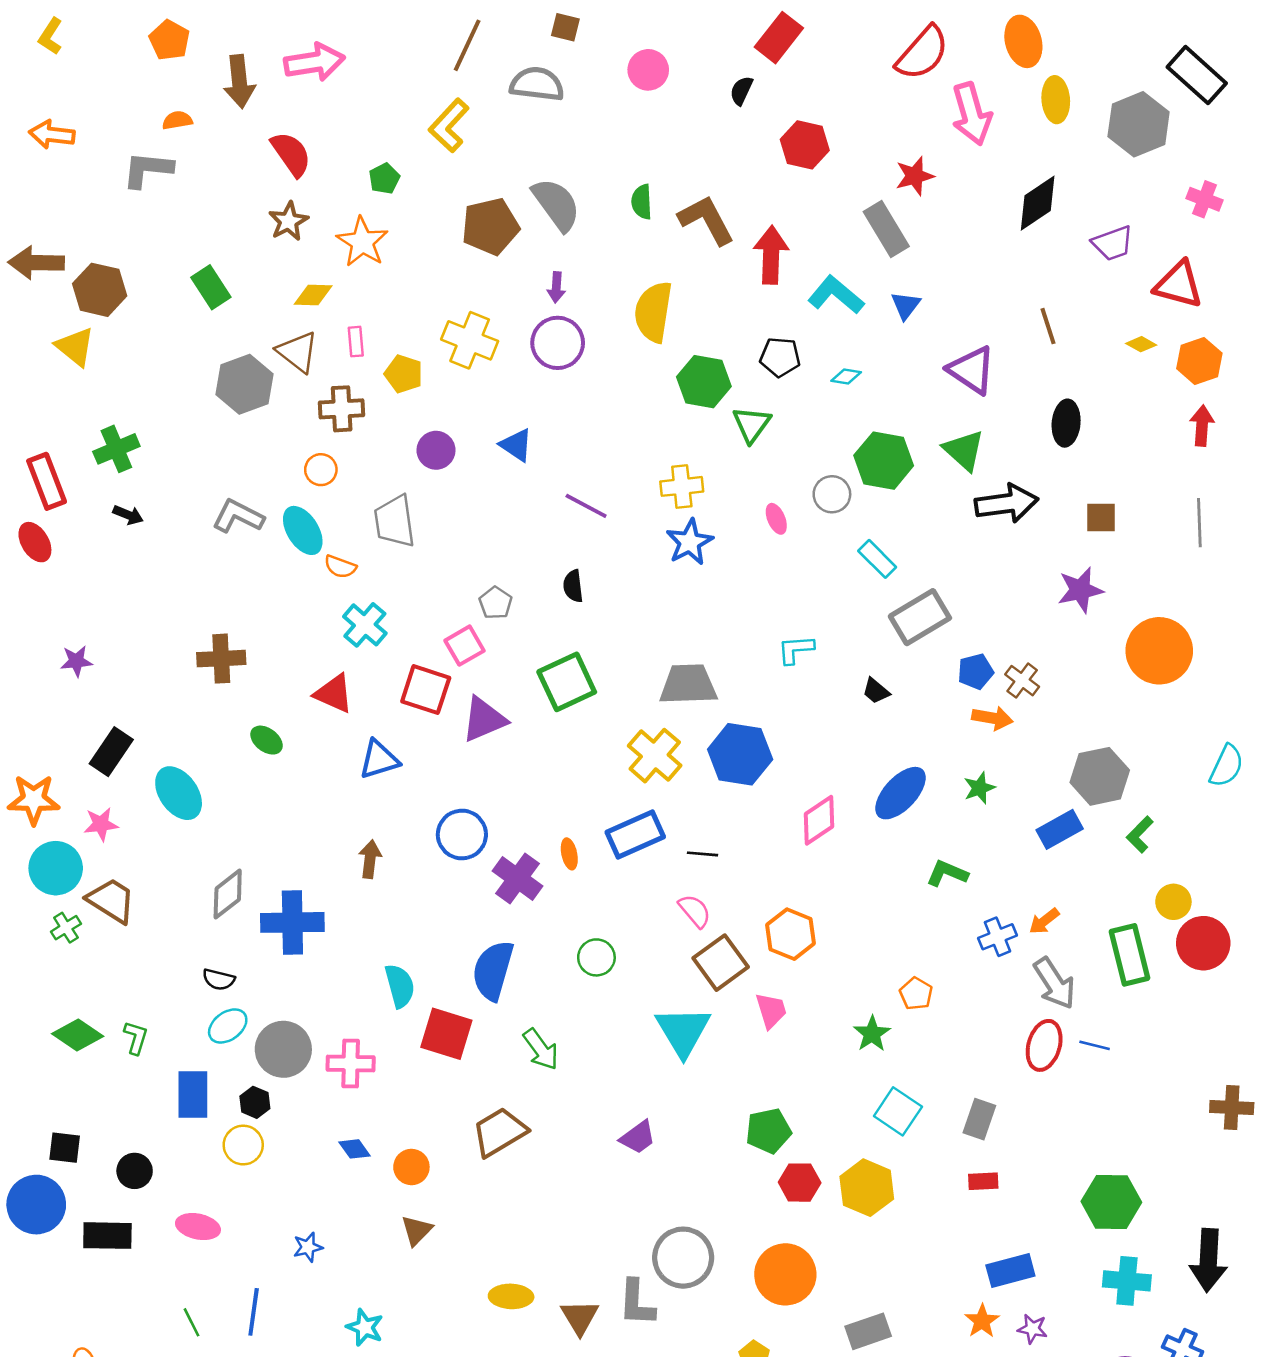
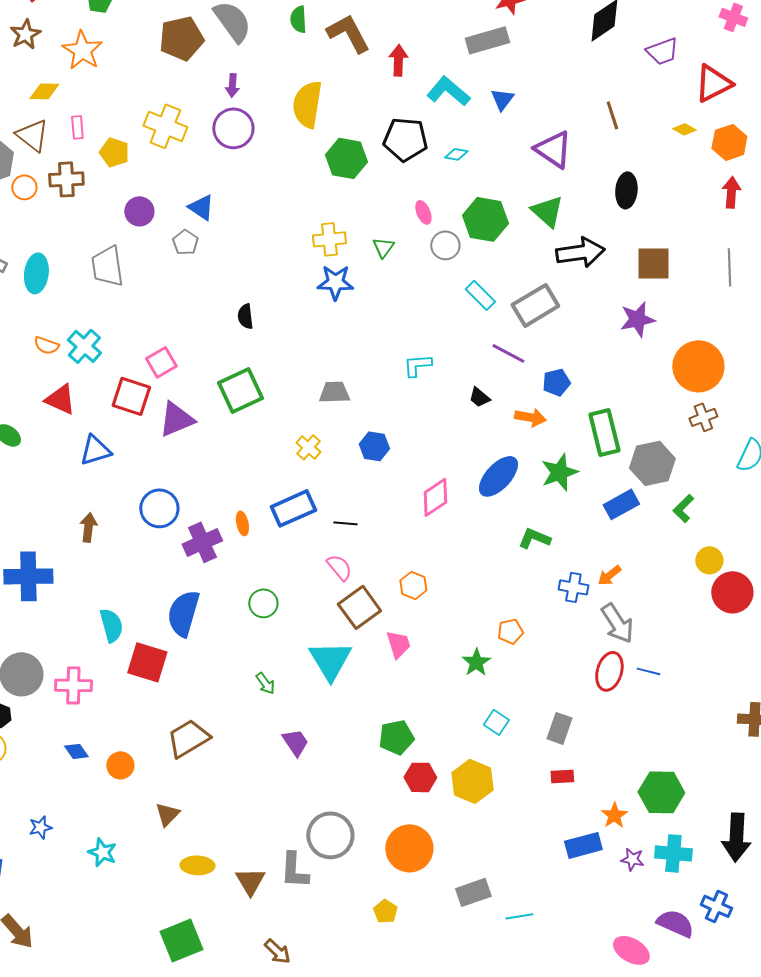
gray rectangle: (886, 229) -> (487, 40), turned -75
red arrow: (771, 255) -> (398, 60), size x0.7
red triangle: (1179, 285) -> (713, 83), turned -42
black pentagon: (780, 357) -> (405, 139), size x1.4
green triangle: (752, 424) -> (383, 247), moved, size x0.7
orange circle: (321, 470) -> (24, 187), moved
purple line: (586, 506) -> (508, 353), moved
brown square: (1101, 518) -> (653, 263), size x1.4
pink ellipse: (776, 519) -> (423, 212), moved
cyan ellipse: (303, 530) -> (36, 273), turned 39
blue star: (690, 542) -> (335, 282), turned 30
orange semicircle: (340, 567) -> (46, 345), moved
gray pentagon: (496, 603) -> (185, 242), moved
gray rectangle: (920, 617) -> (535, 305), moved
brown cross: (1022, 681) -> (703, 417), moved, turned 32
gray trapezoid: (688, 684) -> (334, 392), size x0.7
orange arrow: (992, 718) -> (530, 417), moved
blue hexagon: (740, 754) -> (374, 446), size x0.6
yellow cross: (655, 756) -> (308, 447), size x0.6
green star: (979, 788) -> (559, 472), size x1.5
purple cross: (518, 878) -> (202, 542), turned 30
orange hexagon: (791, 934) -> (413, 585), size x0.7
blue cross: (998, 937) -> (573, 587), turned 32
green rectangle: (1129, 955) -> (604, 432), moved
orange pentagon: (916, 994) -> (510, 631), turned 30
green arrow: (541, 1049) -> (265, 683), moved, size x0.7
cyan square: (898, 1111) -> (496, 722), size x0.7
purple trapezoid: (638, 1137) -> (295, 742), turned -88
brown triangle: (417, 1230) -> (167, 814), moved
orange star: (982, 1321) -> (614, 815), moved
cyan star: (365, 1327) -> (102, 852), moved
purple star: (1032, 1329) -> (632, 859), moved

